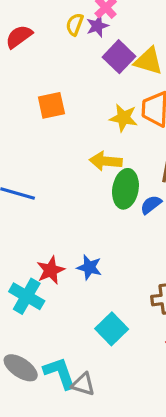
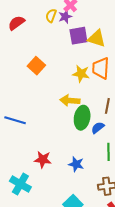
purple square: (119, 57) -> (78, 36), turned 36
orange square: (51, 105) -> (36, 66), turned -36
blue star: (89, 267) -> (76, 164), moved
red star: (51, 270) -> (43, 159), moved, turned 30

